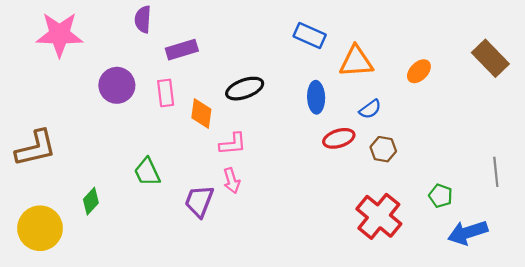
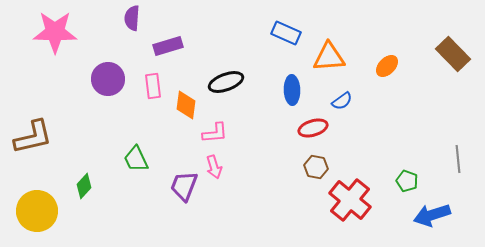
brown hexagon: (383, 149) -> (316, 167), moved

